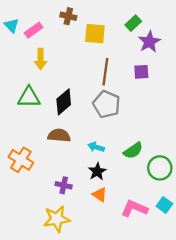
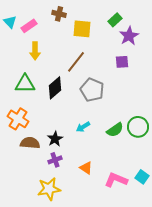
brown line: (105, 72) -> (76, 62), moved, turned 30
brown semicircle: (59, 135) -> (30, 143), moved
cyan arrow: (96, 147) -> (83, 127), turned -48
orange cross: (21, 160) -> (18, 119), moved
green circle: (160, 168) -> (138, 127), moved
black star: (97, 171) -> (55, 139), moved
purple cross: (64, 185) -> (55, 160), turned -32

